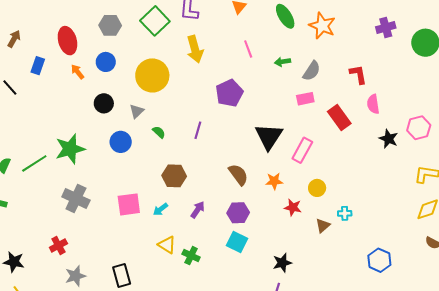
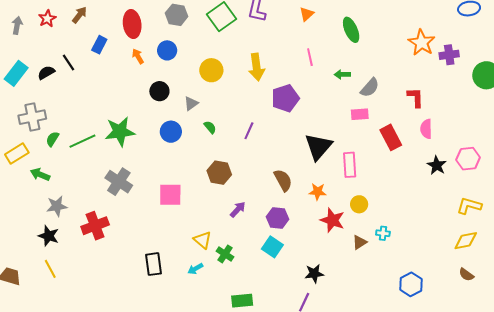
orange star: (322, 26) -> (422, 43), moved
yellow arrow: (195, 49) -> (257, 67), moved
yellow circle: (152, 75) -> (211, 70), size x0.7
pink rectangle: (302, 150) -> (350, 165), turned -40
red star: (293, 207) -> (332, 220), size x1.4
cyan arrow: (160, 209) -> (195, 269), moved
red cross: (58, 245) -> (95, 226), size x1.5
gray star: (75, 276) -> (57, 206), moved

